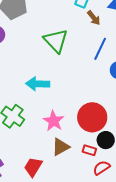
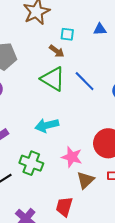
brown arrow: (94, 18) -> (57, 51), moved
blue line: (100, 49) -> (85, 81), moved, turned -55

